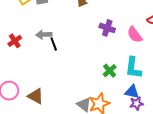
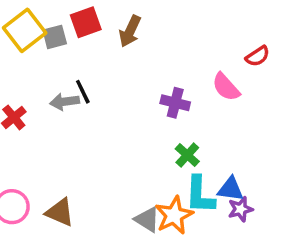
purple cross: (107, 28) -> (175, 103), moved
black line: (54, 44) -> (83, 92), moved
cyan L-shape: (133, 68) -> (200, 195), moved

